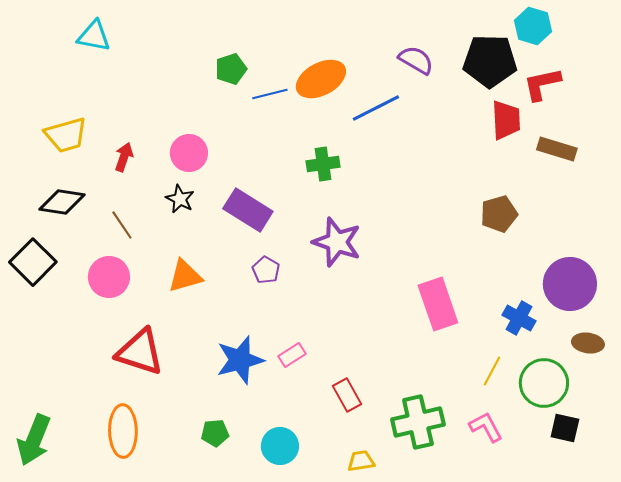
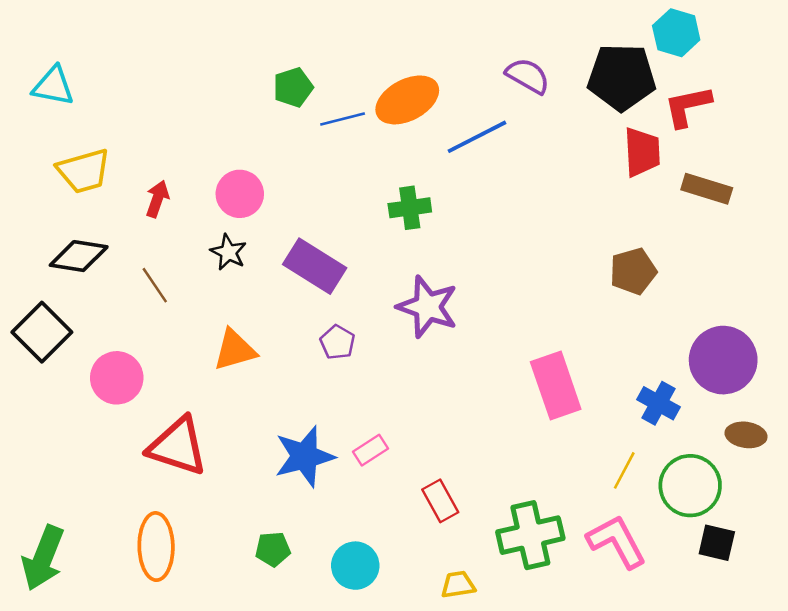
cyan triangle: (94, 36) -> (53, 86), moved
pink circle: (109, 277) -> (117, 378), moved
pink L-shape: (486, 427) -> (617, 541), size x1.4

